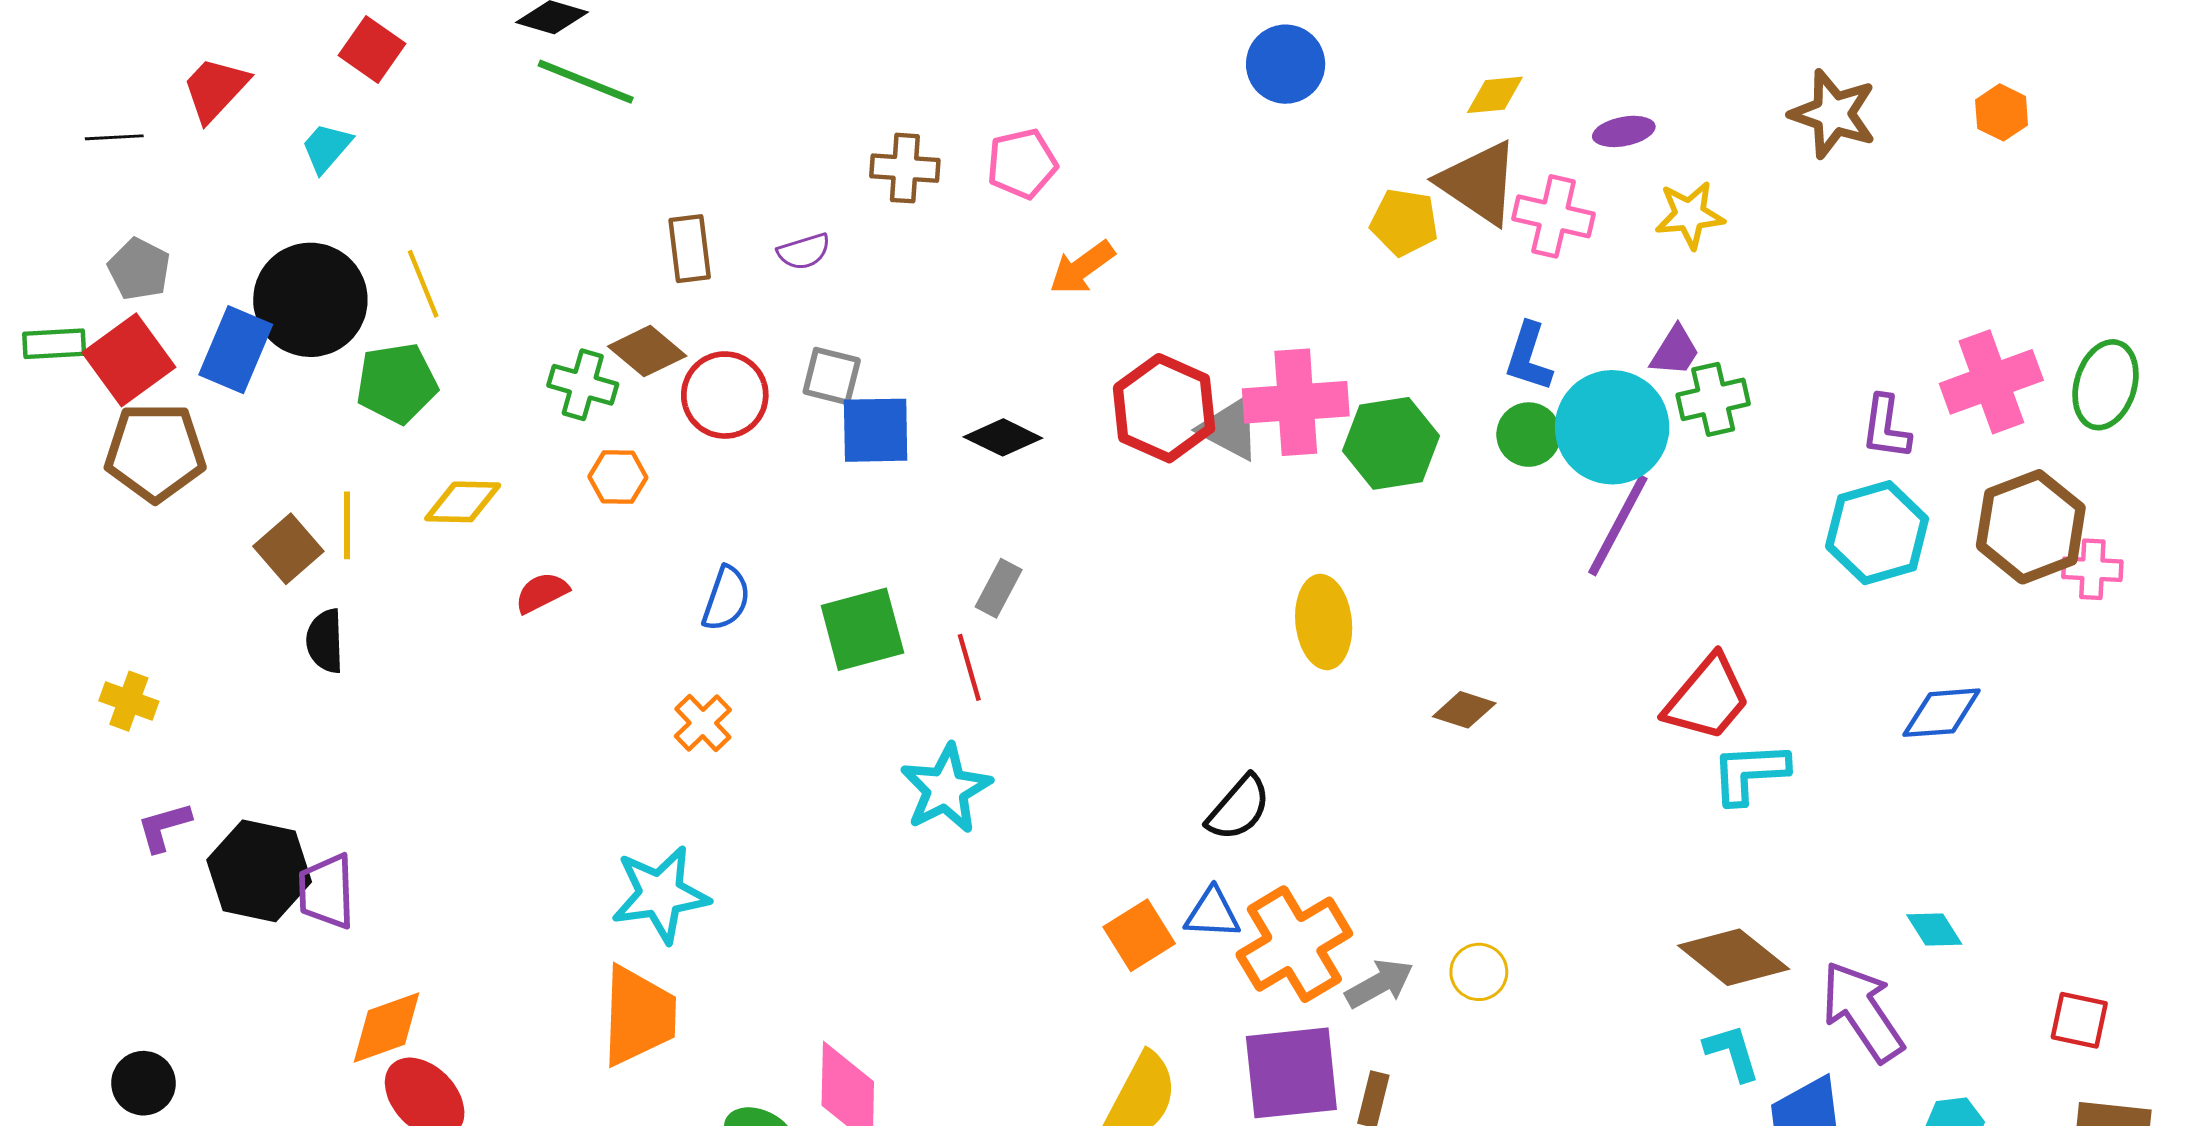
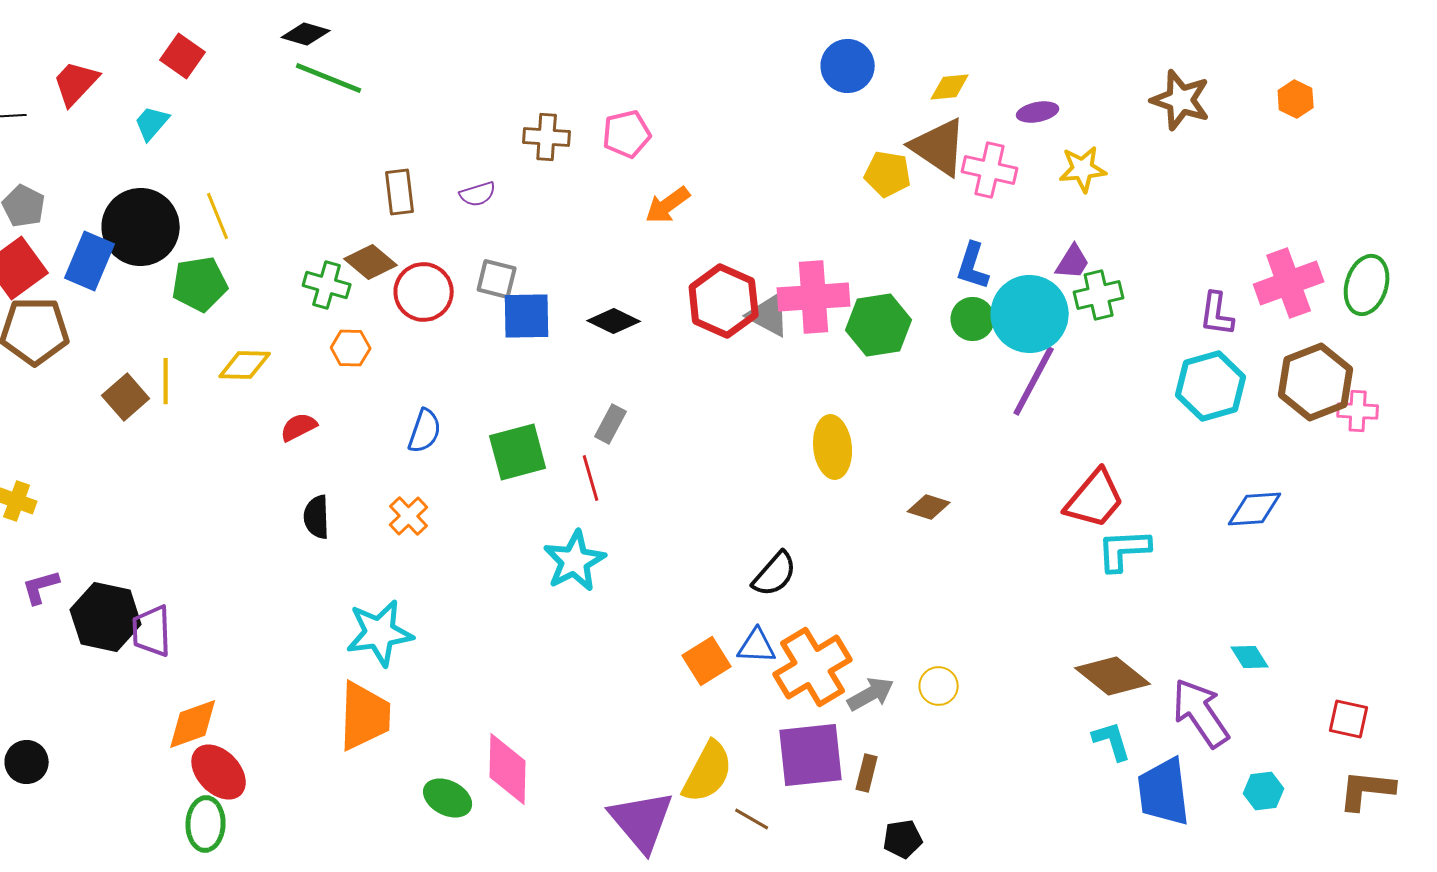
blue circle: (1286, 64) -> (848, 66), moved
black semicircle: (325, 641) -> (317, 517), moved

